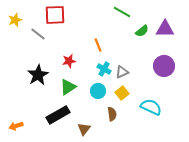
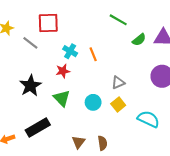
cyan cross: (104, 69) -> (70, 51), moved
green triangle: (68, 87) -> (62, 98), turned -42
brown semicircle: (112, 114) -> (102, 143), moved
black rectangle: (58, 115) -> (38, 127), moved

